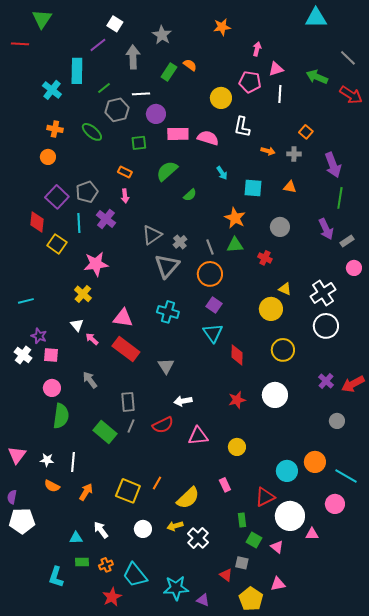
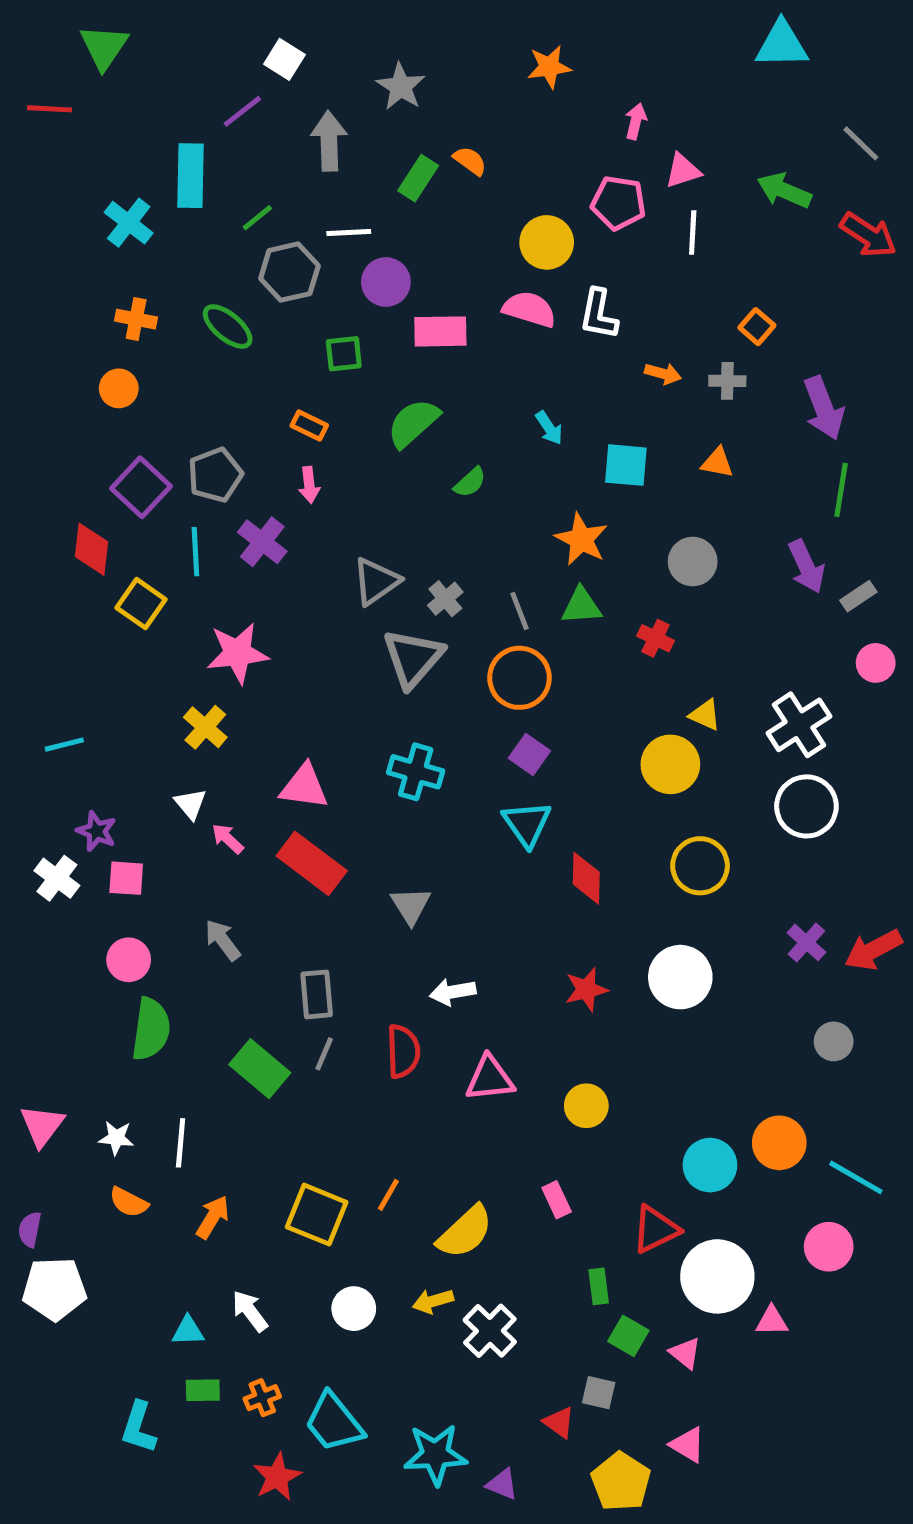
pink semicircle: (208, 138) -> (529, 309), moved
red semicircle: (163, 425) -> (403, 1051), turned -65
pink triangle: (278, 584) -> (688, 1445), turned 42

